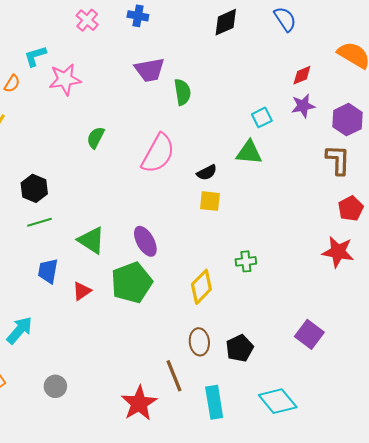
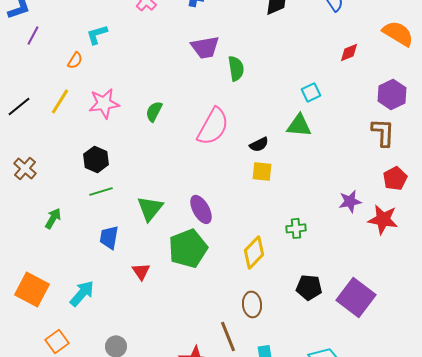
pink star: (65, 79) -> (104, 103), moved
purple star: (303, 106) -> (350, 201), moved
green triangle: (91, 240) -> (150, 208), turned 36
red triangle: (82, 291) -> (141, 271), moved, turned -30
purple square: (309, 334) -> (356, 297), size x1.4
black pentagon: (240, 348) -> (309, 287), moved, turned 30

